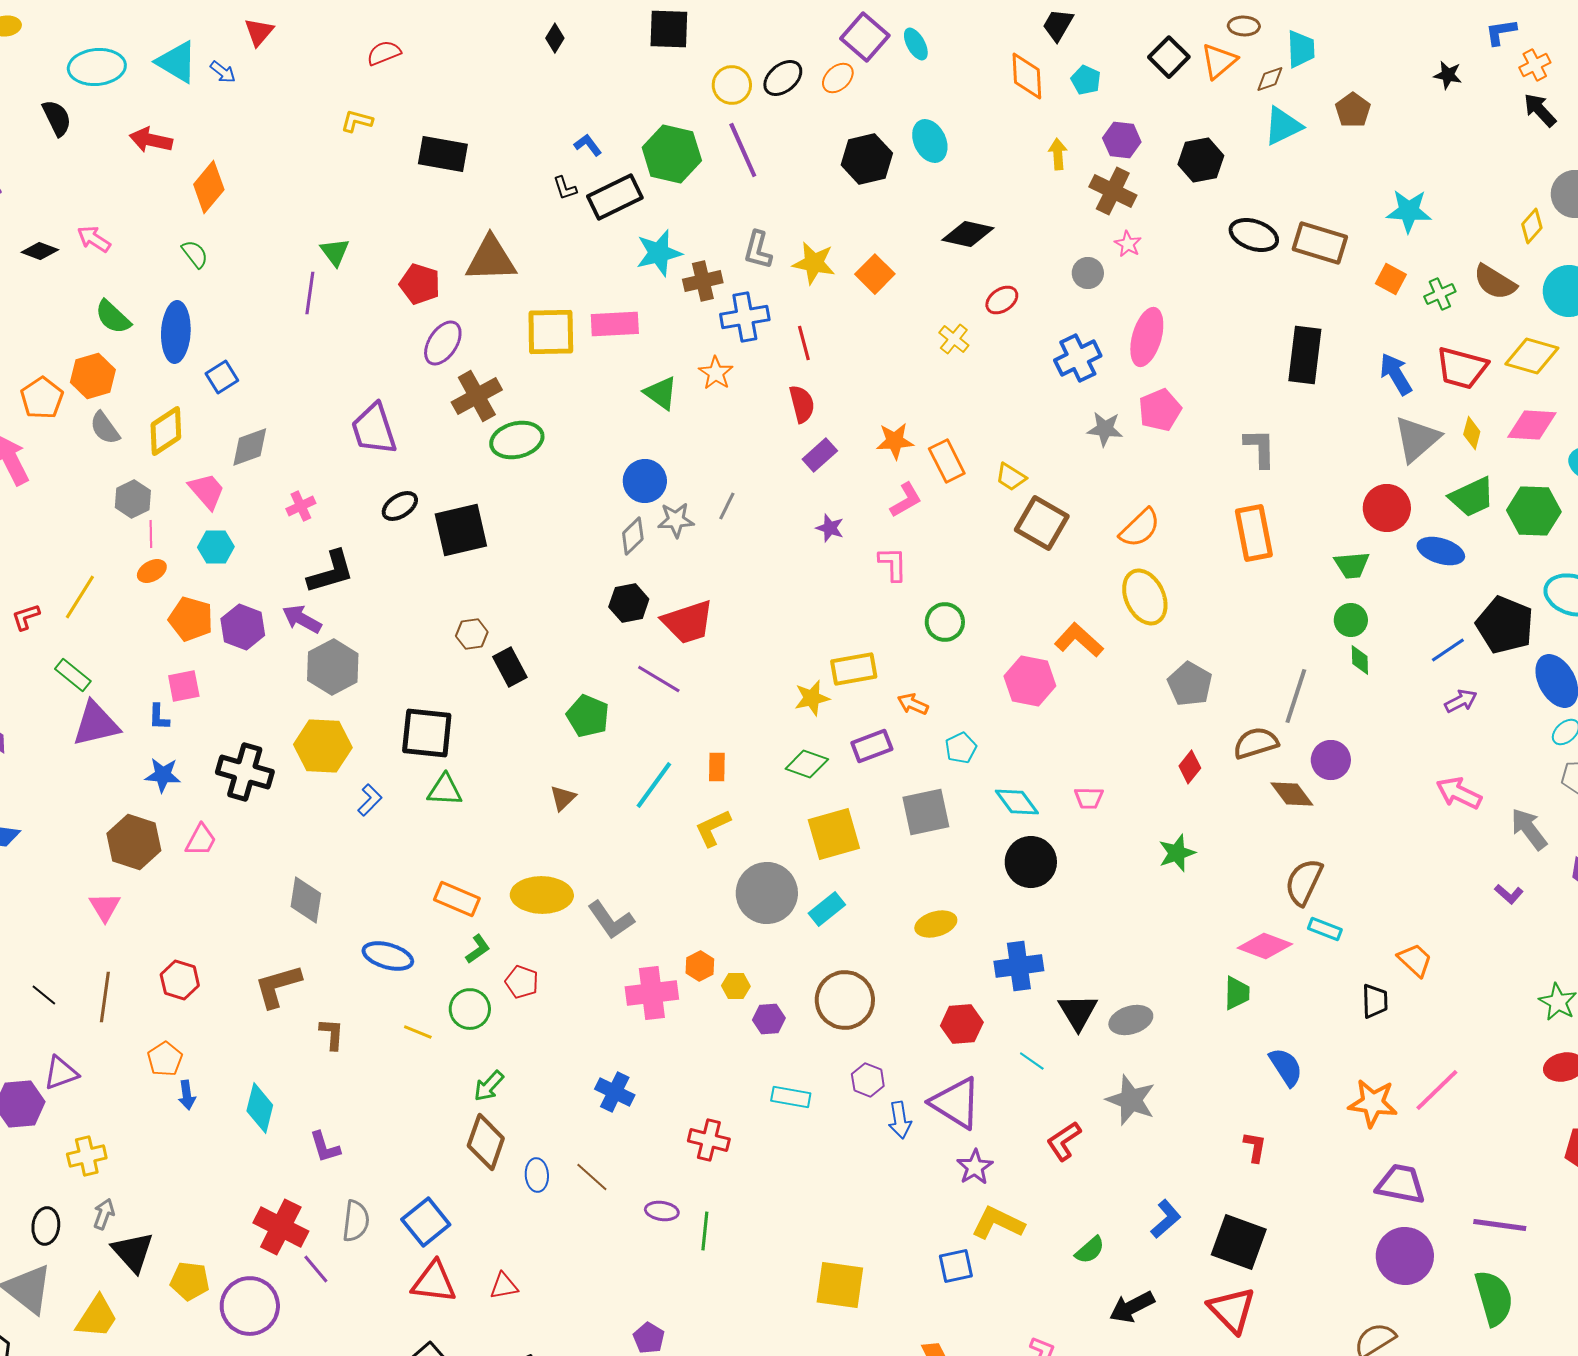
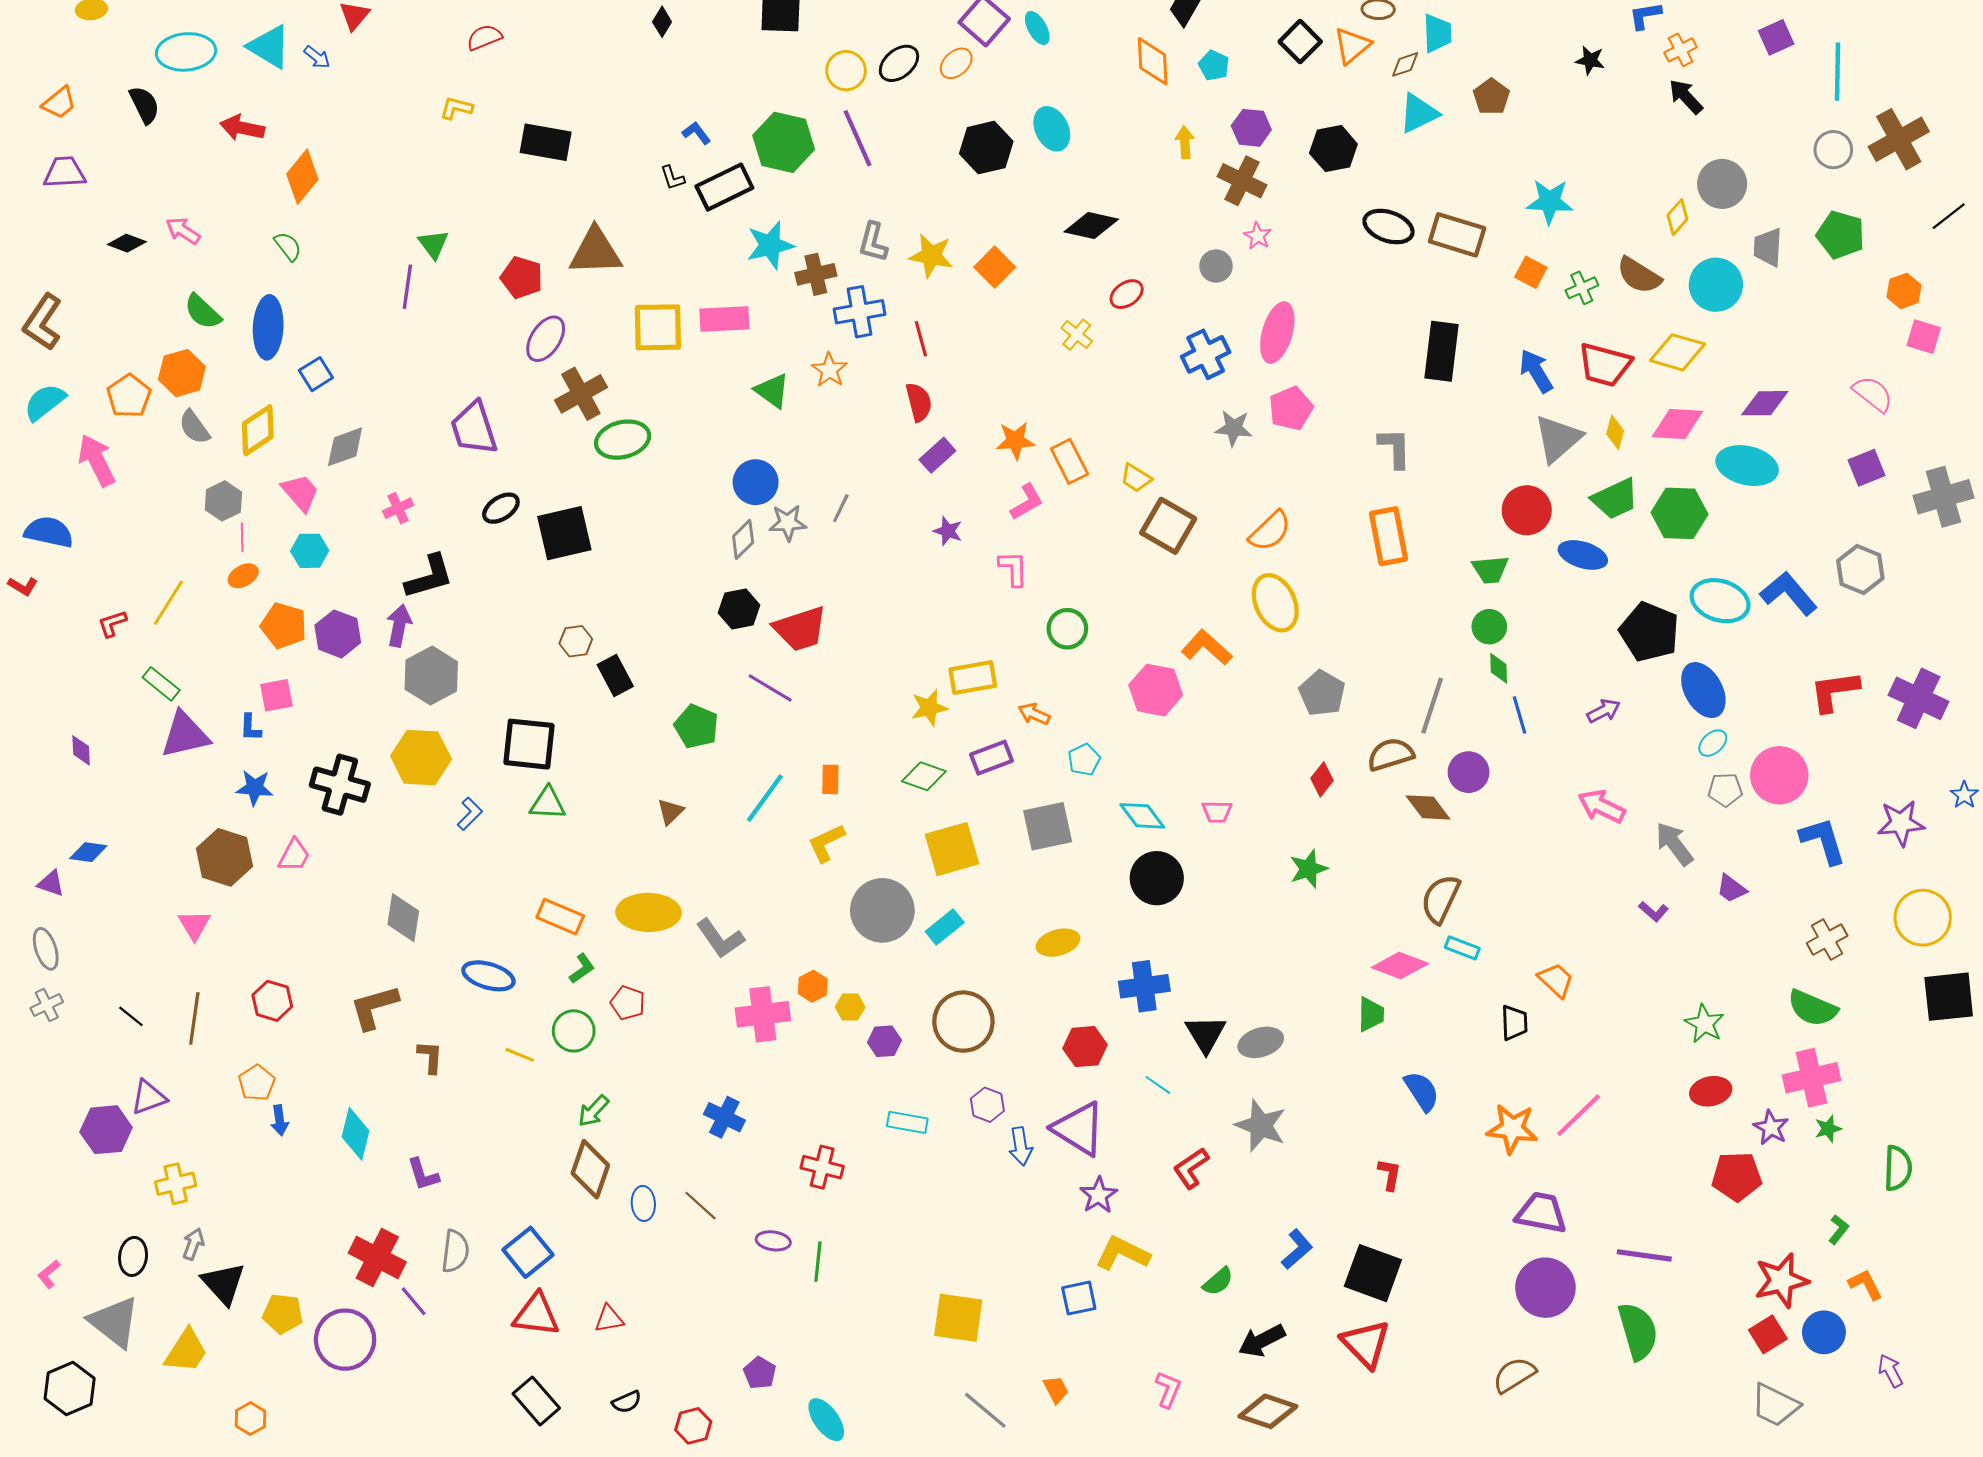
purple arrow: (302, 619) -> (399, 626), turned 72
blue line: (1448, 650) -> (1519, 715), moved, turned -72

